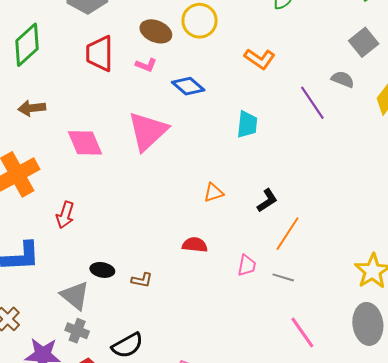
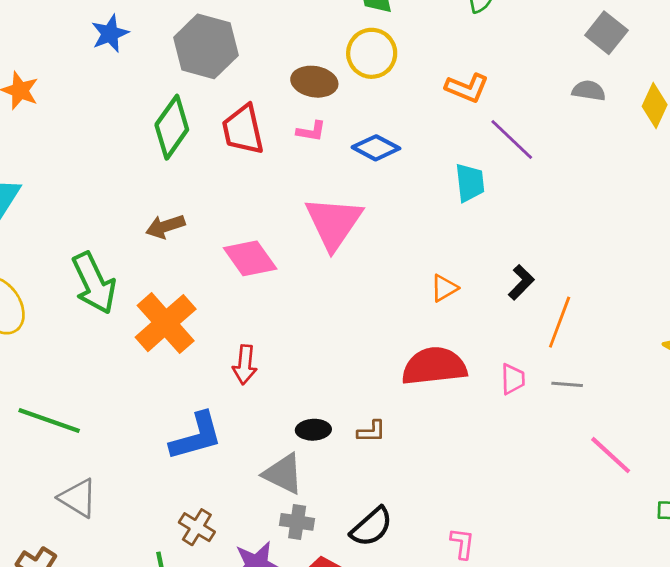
green diamond: (27, 45) -> (172, 127), moved
purple line: (312, 103) -> (512, 140), moved
red semicircle: (195, 245) -> (434, 366), size x1.8

